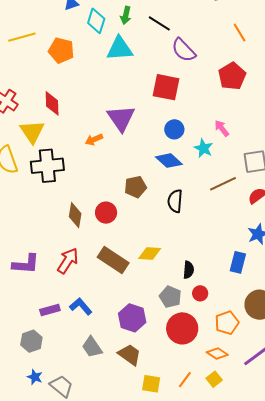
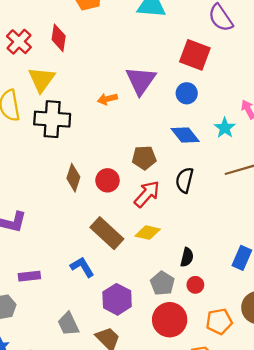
red diamond: (52, 103) -> (59, 38), moved
blue circle: (174, 129) -> (187, 93), moved
red arrow: (68, 261) -> (147, 194), moved
blue L-shape: (81, 306) -> (82, 267), moved

